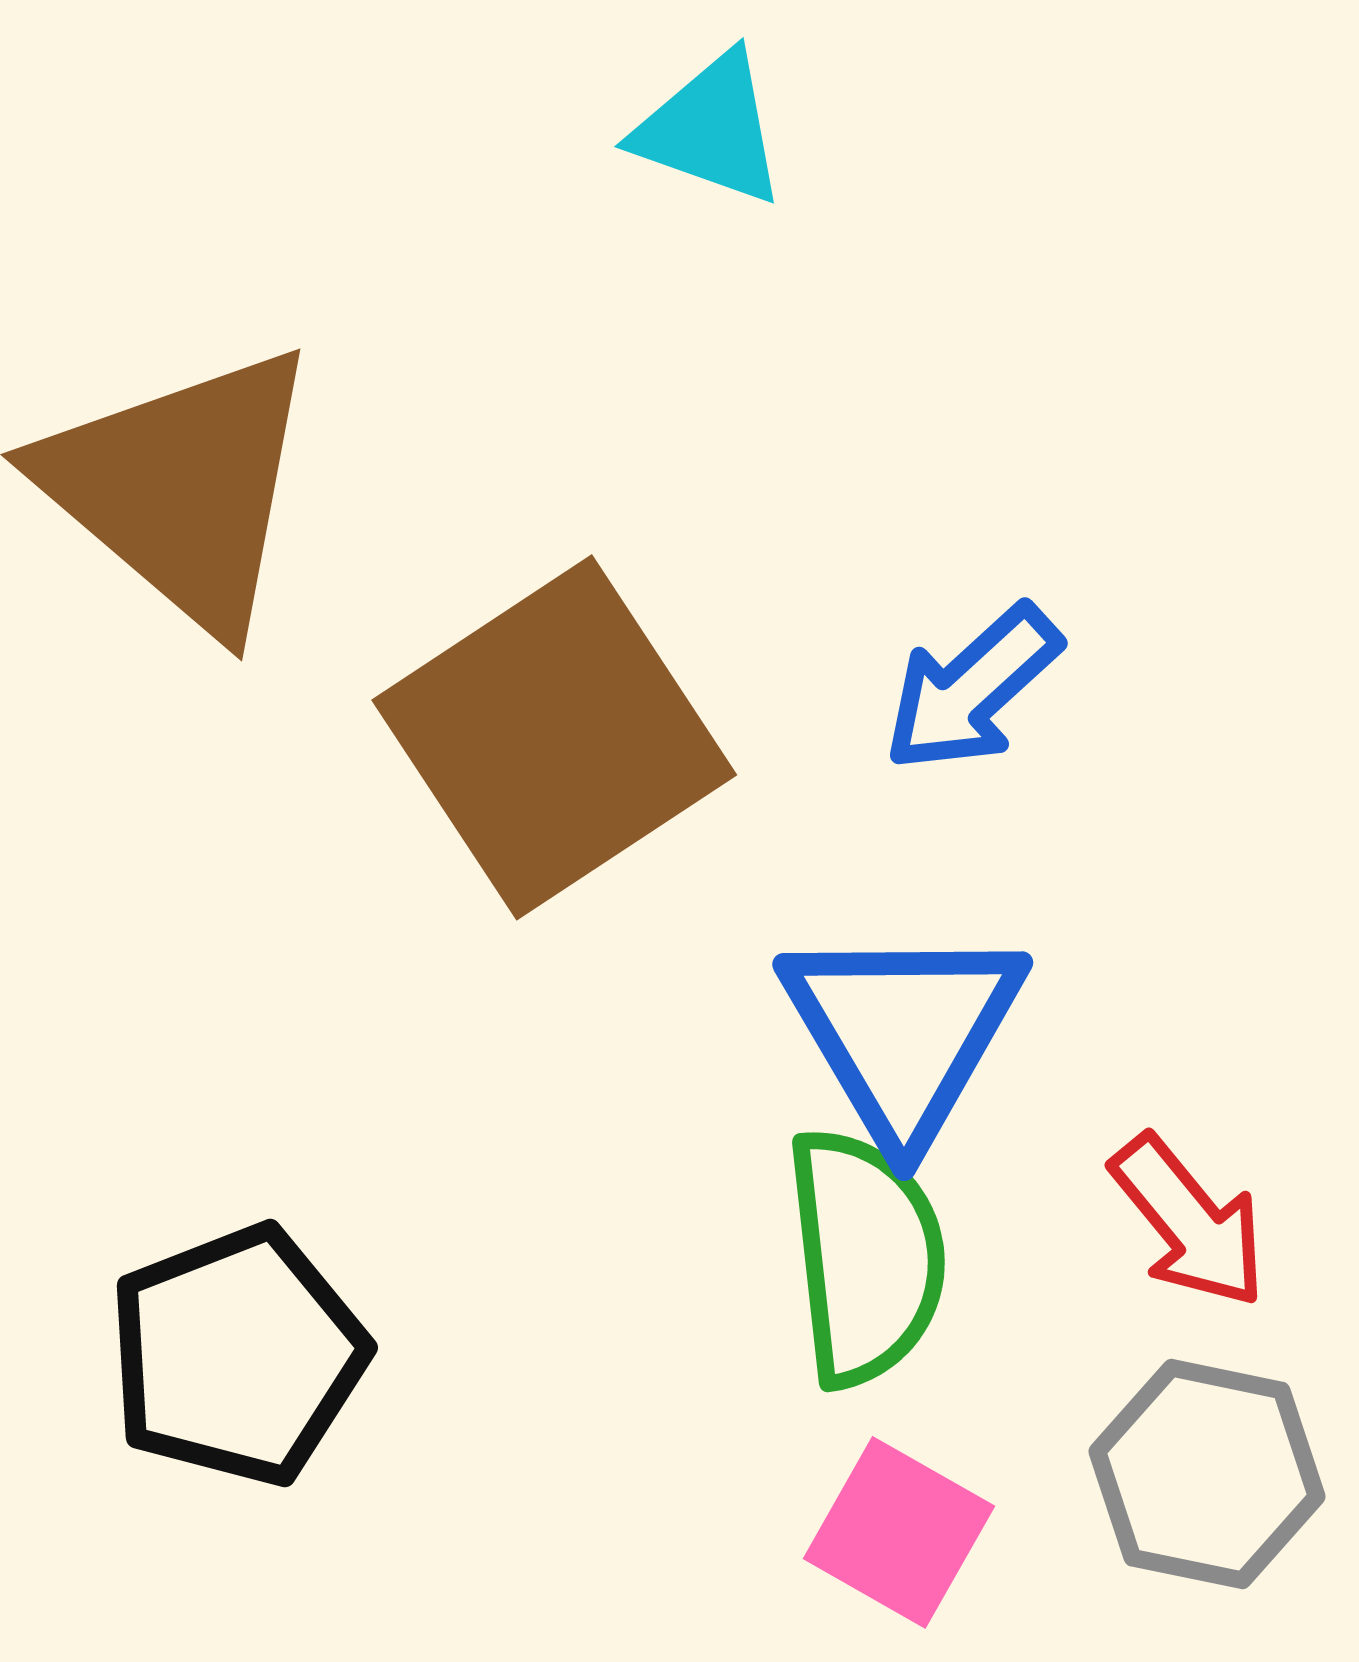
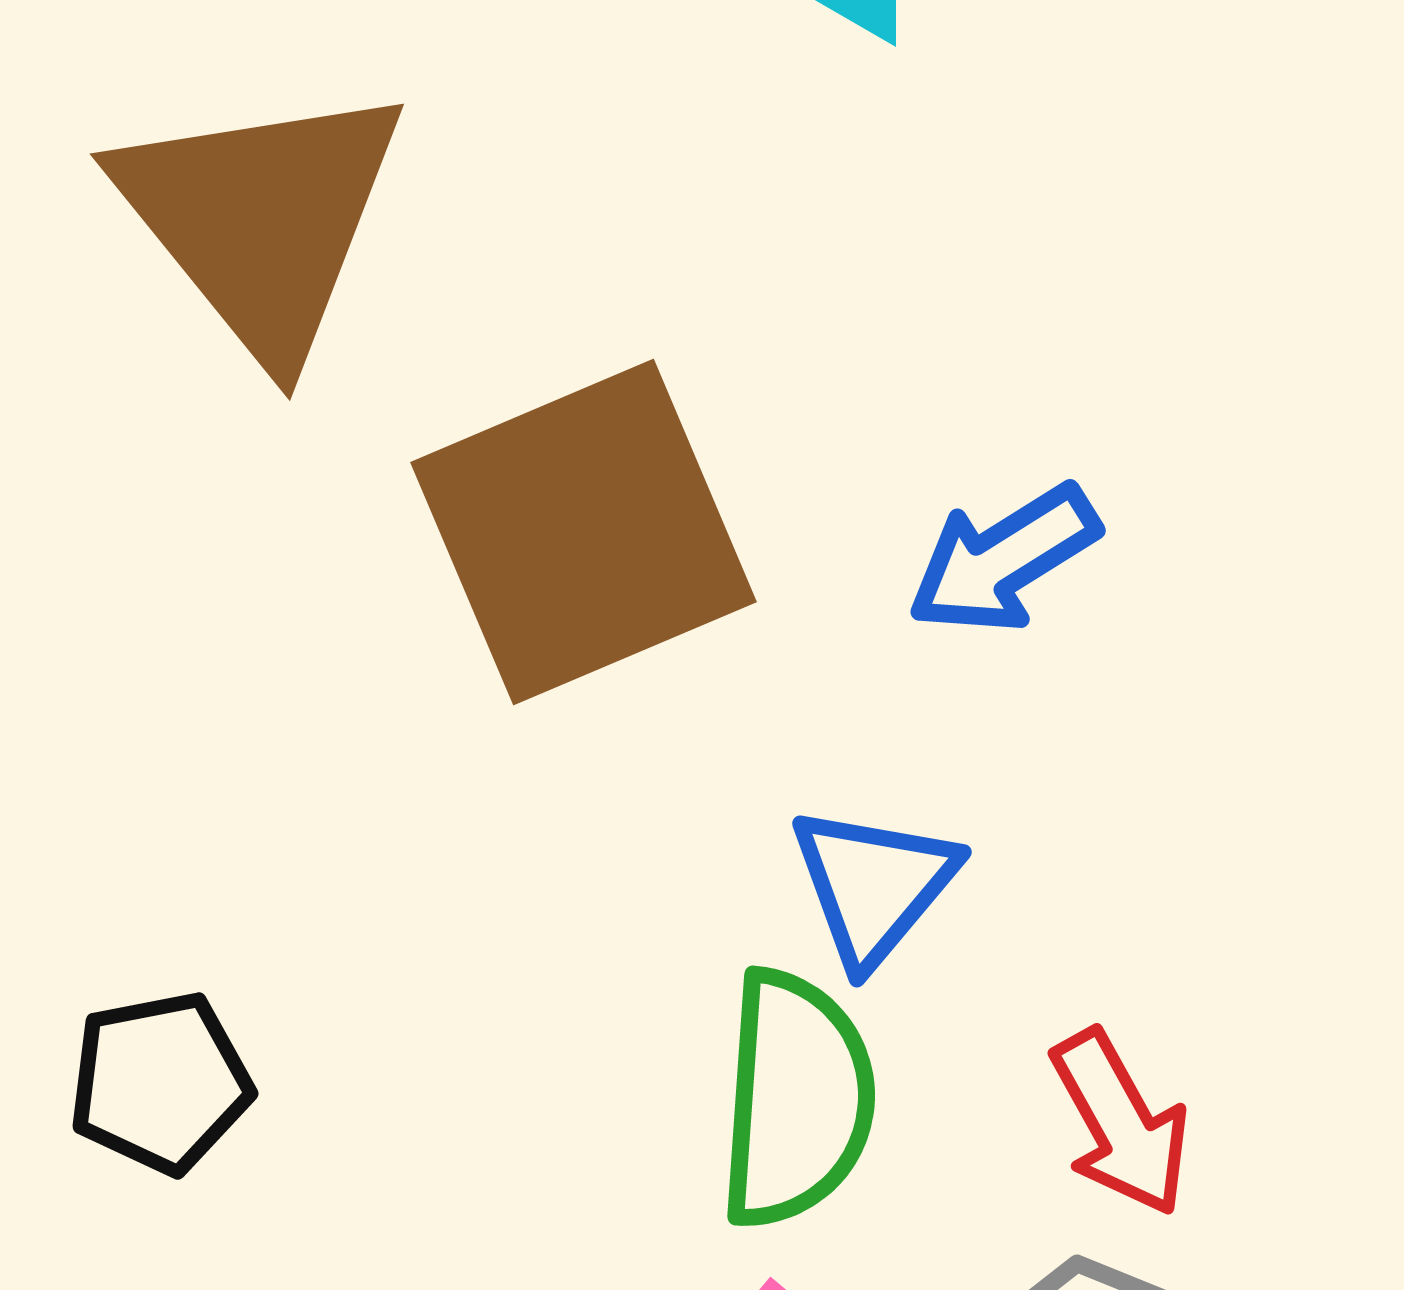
blue triangle: (903, 1032) -> (874, 885), size x0.7
black pentagon: (237, 1355) -> (160, 1083), size x0.7

